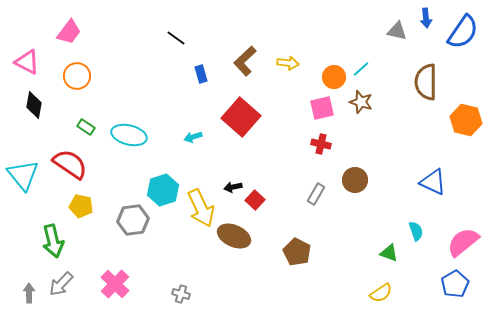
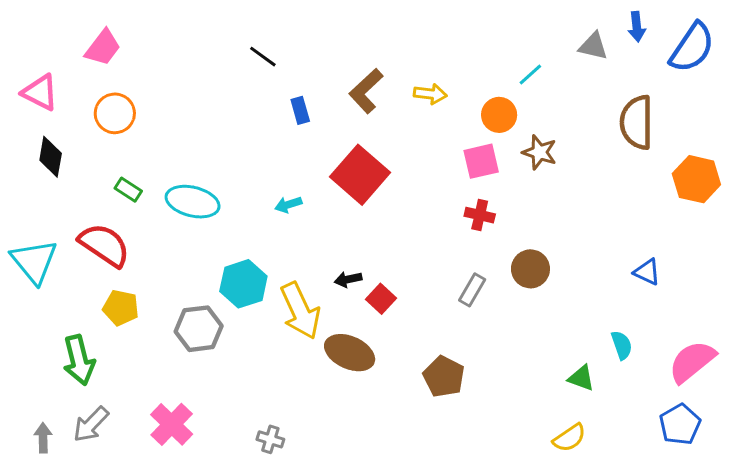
cyan line: (361, 69) -> (530, 75), moved
blue triangle: (433, 182) -> (647, 272), size x0.7

